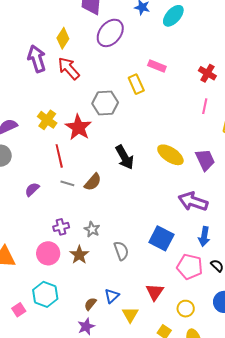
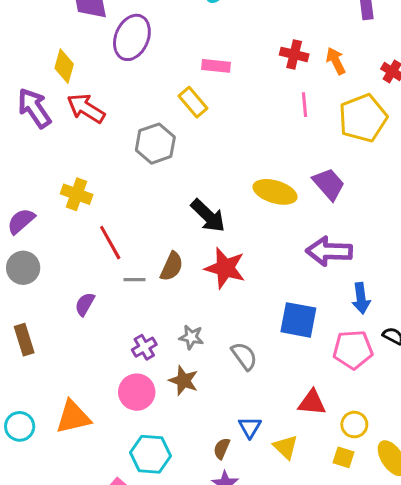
red star: (78, 127) -> (225, 268), moved
red triangle: (155, 292) -> (312, 403), turned -42
yellow circle: (186, 309) -> (354, 425), moved

